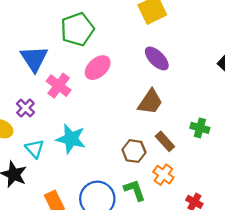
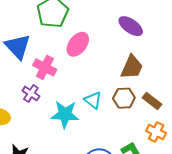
purple cross: (25, 108) -> (31, 93), moved
cyan triangle: (35, 149) -> (93, 100), moved
brown hexagon: (134, 151) -> (124, 98), moved

